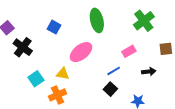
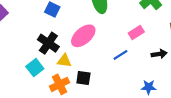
black cross: (23, 47) -> (48, 43), moved
black square: (110, 89) -> (83, 78), moved, turned -32

